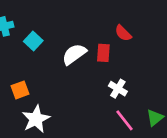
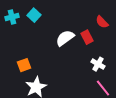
cyan square: (33, 41) -> (34, 15), moved
red rectangle: (103, 53) -> (87, 37), turned -32

